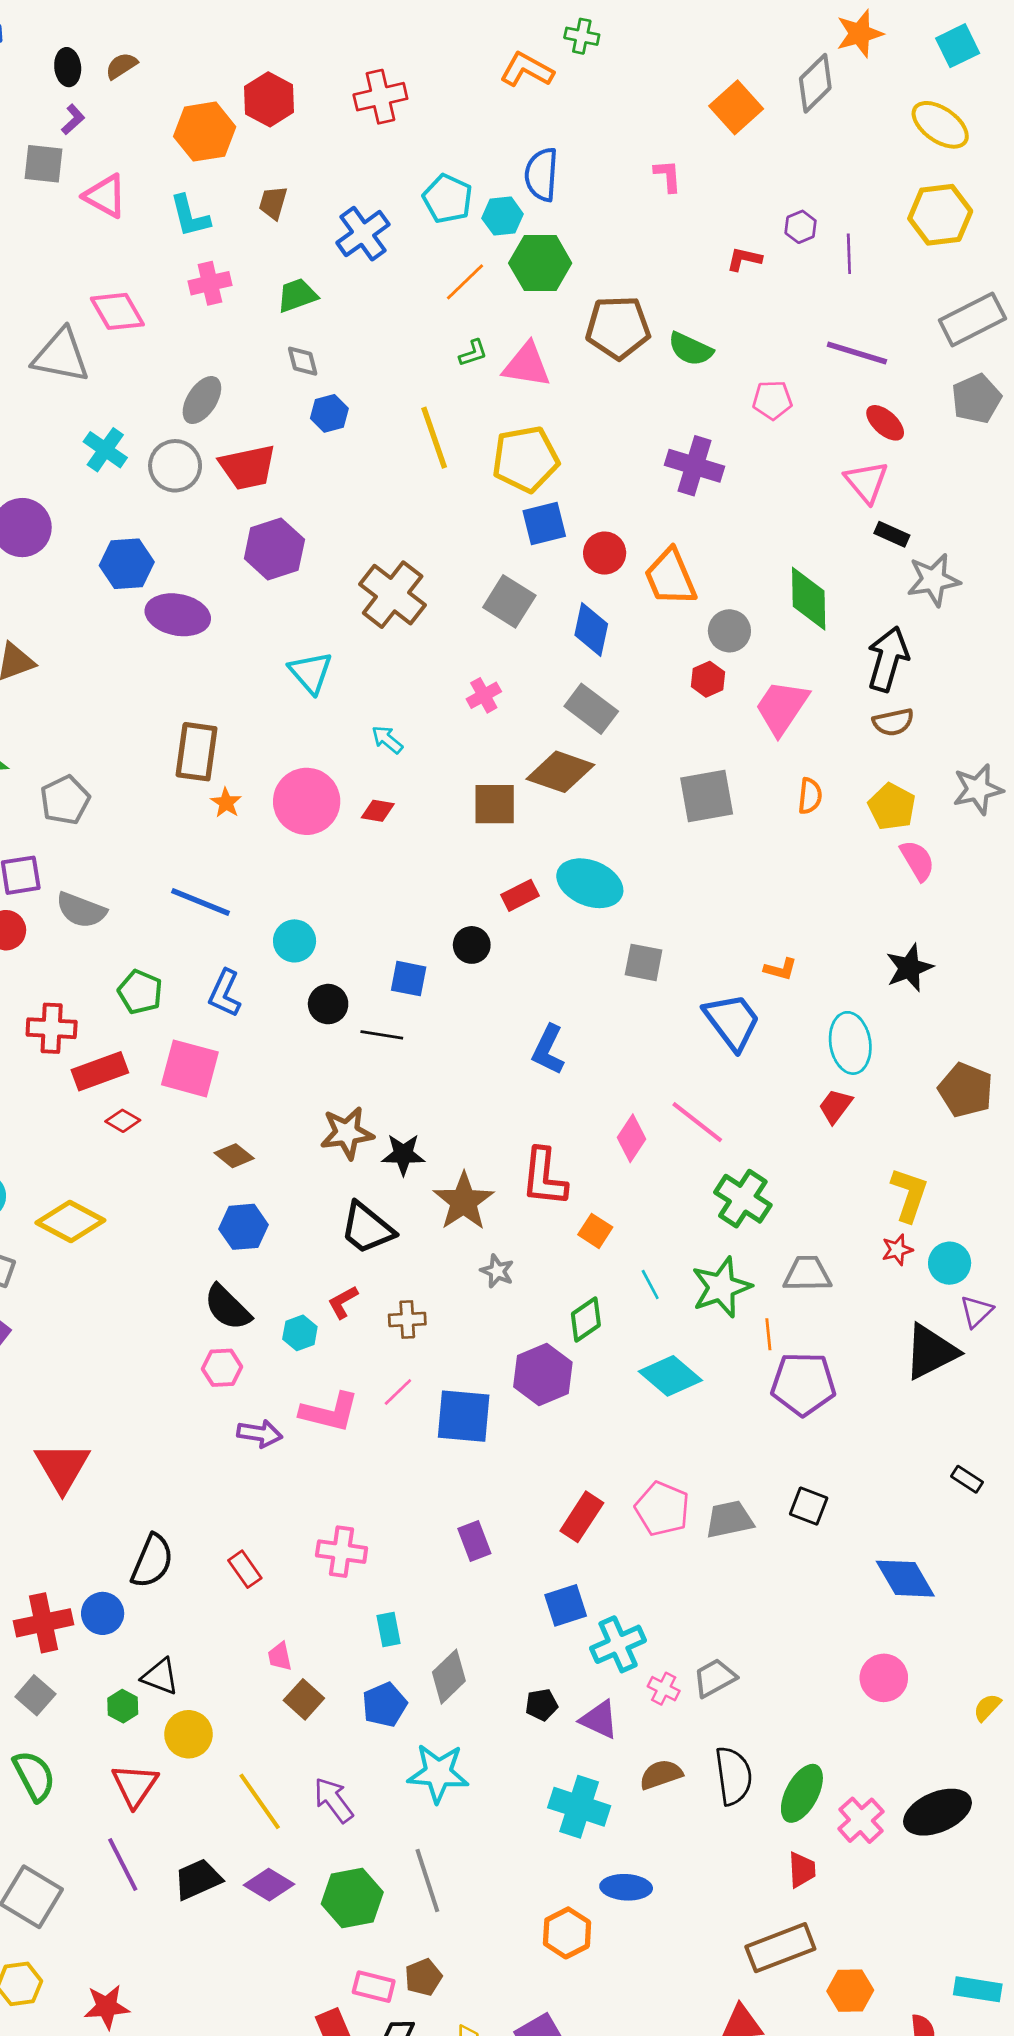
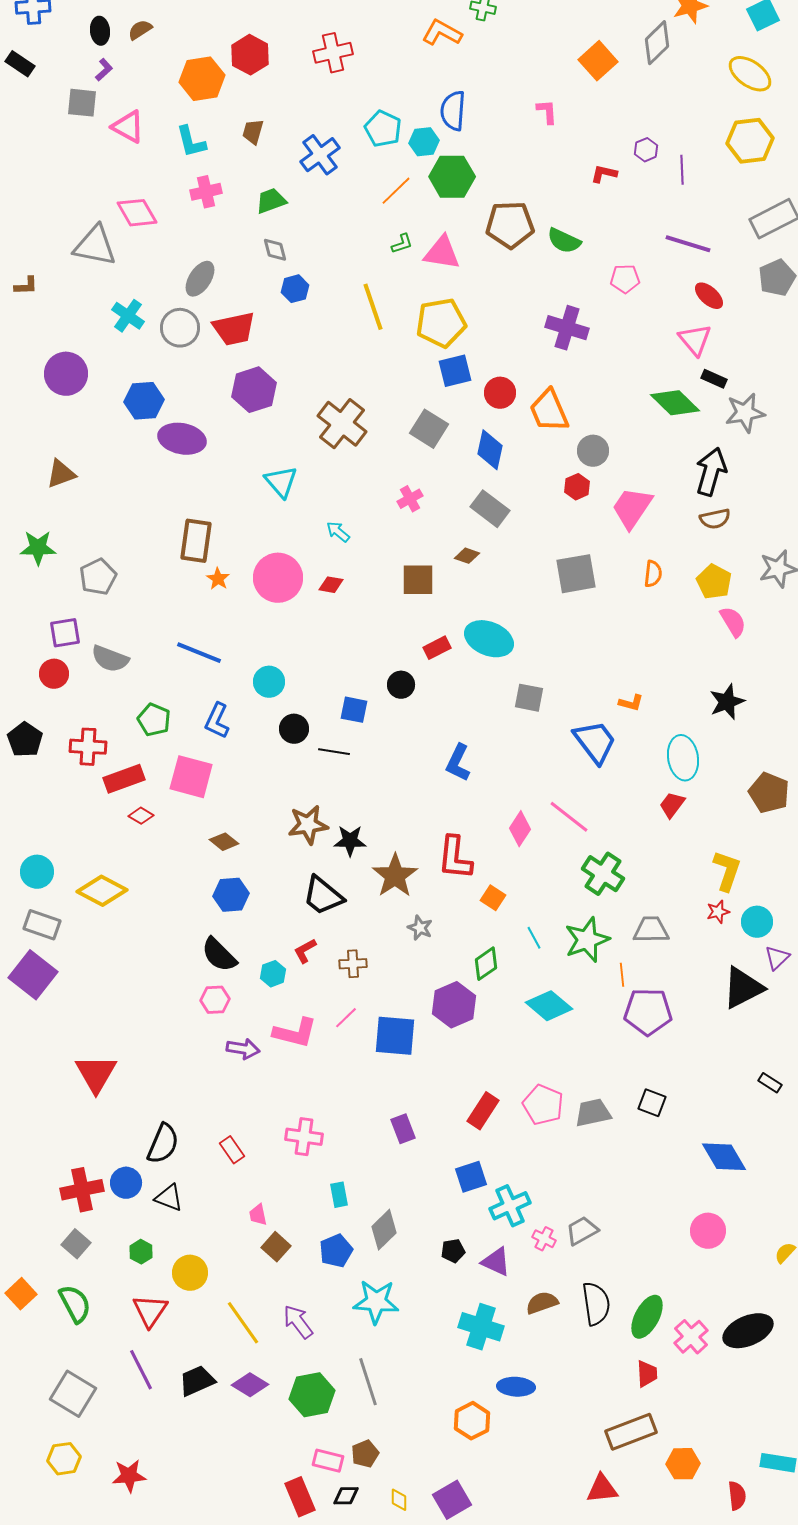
green diamond: (809, 599) -> (675, 403), moved, turned -45
brown diamond: (560, 772) -> (467, 556), size x0.5
black triangle: (160, 1677) -> (169, 1198), moved

